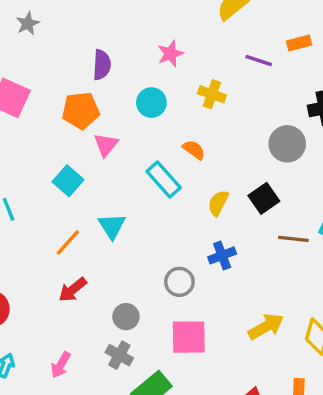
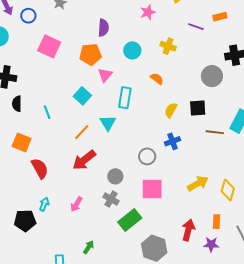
pink star: (170, 54) -> (148, 12), moved
cyan rectangle: (164, 180) -> (125, 98), moved, turned 50
black square: (264, 198) -> (198, 108), turned 30
red arrow: (73, 290) -> (84, 160), size x1.4

